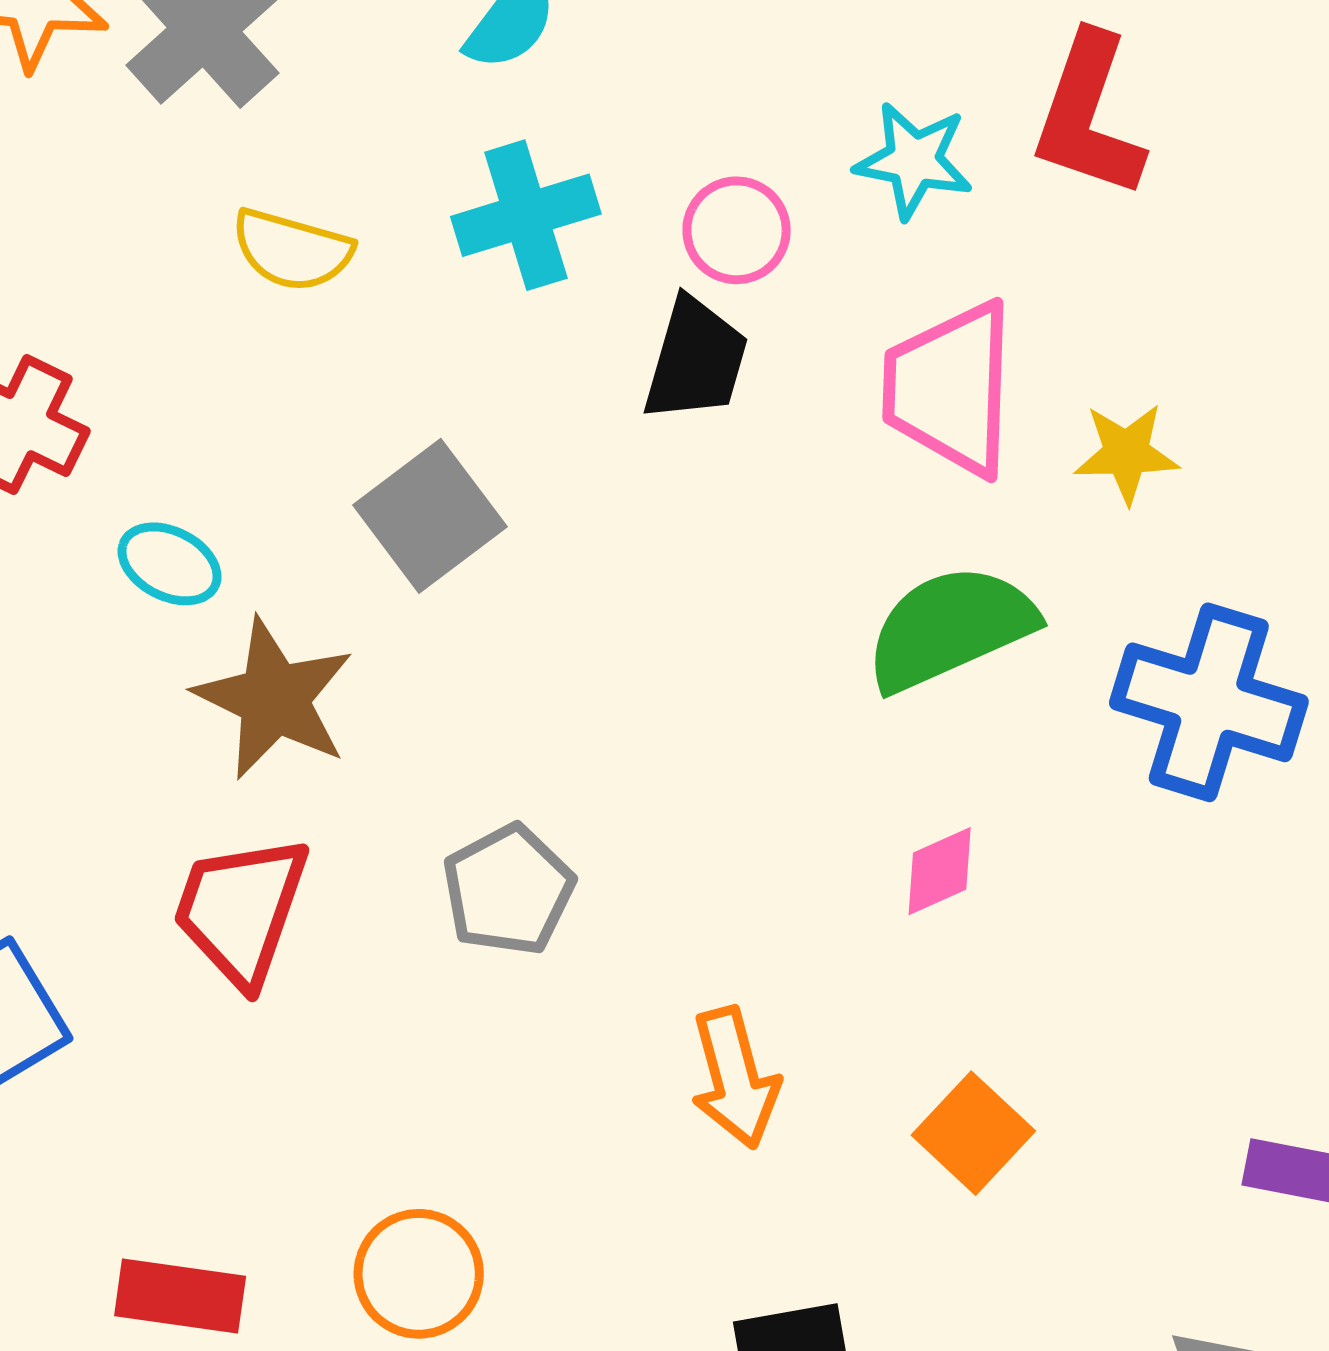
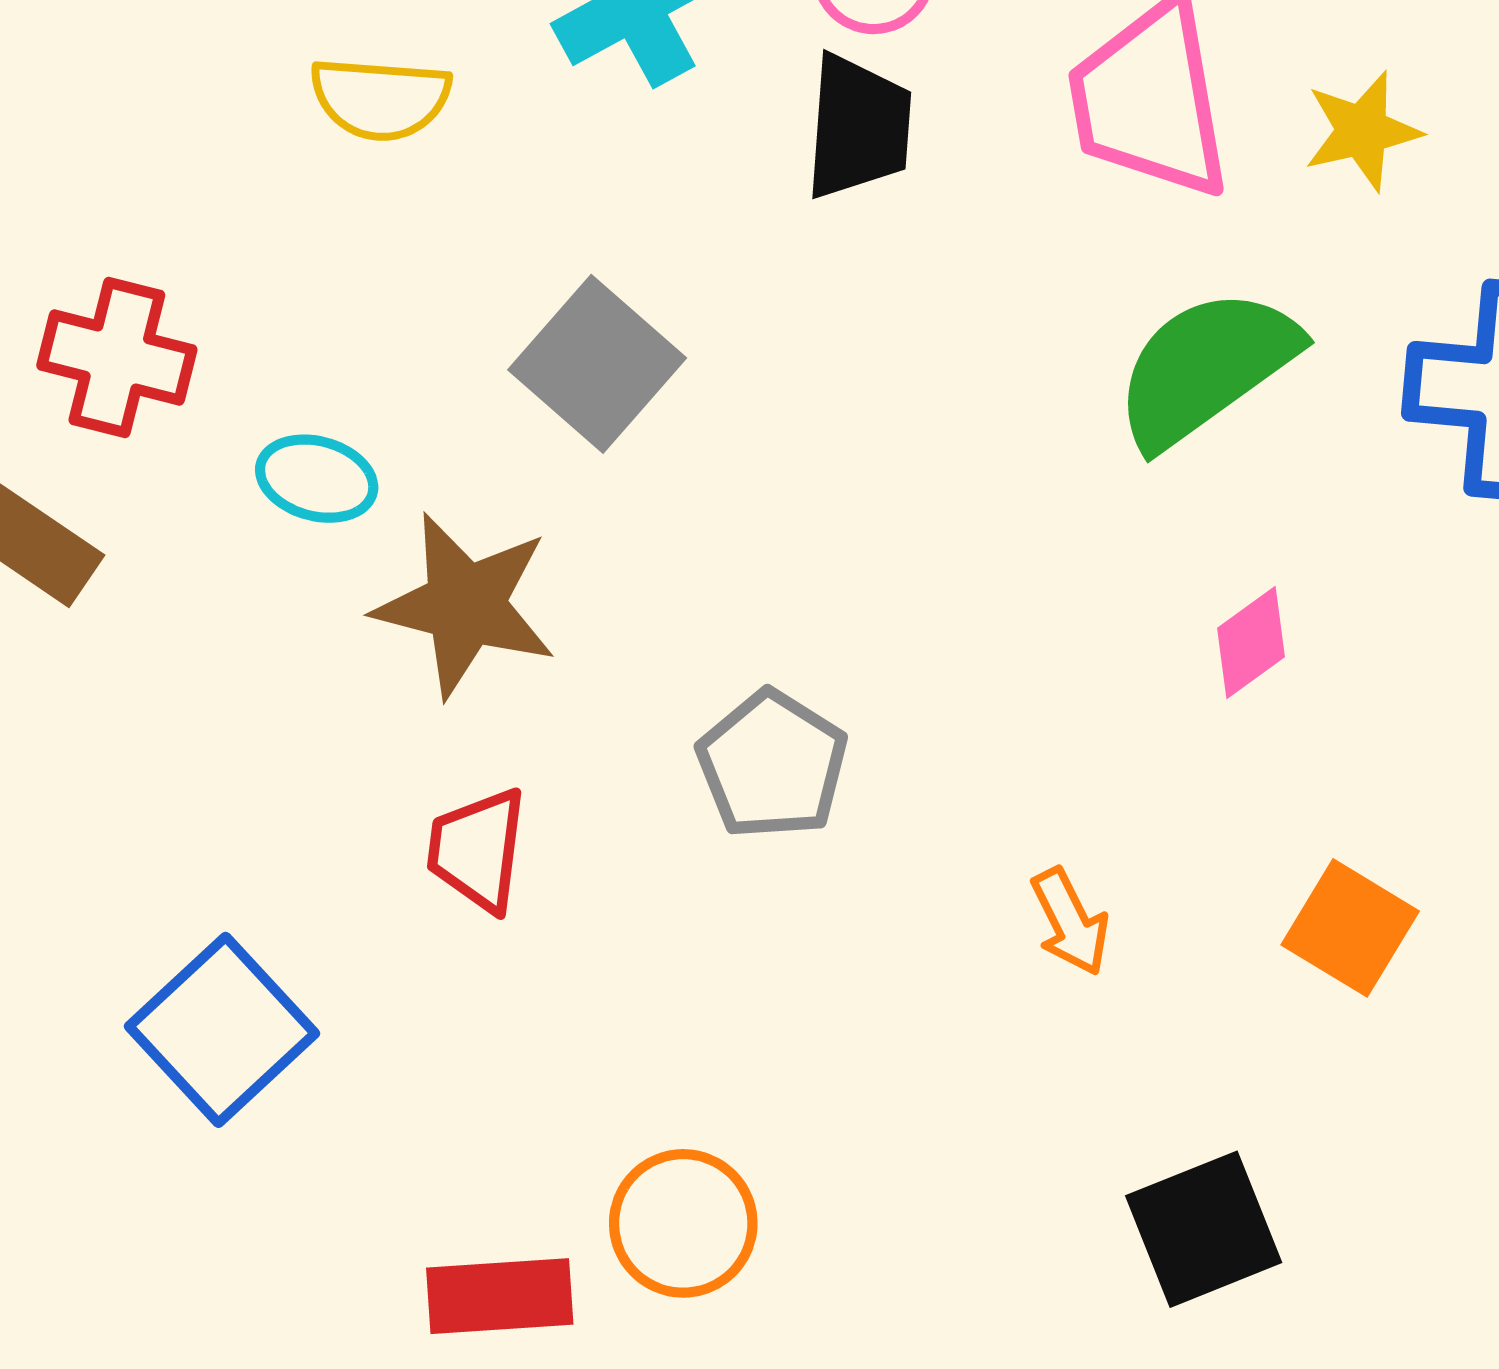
red trapezoid: (241, 910) -> (477, 850), size x0.7
orange arrow: (735, 1078) -> (1070, 922), size x0.7
orange circle: (419, 1274) -> (683, 1223), moved

